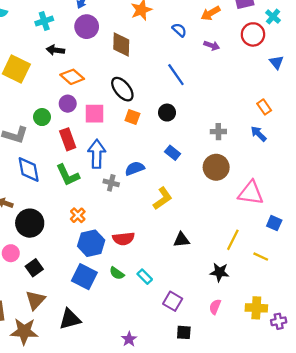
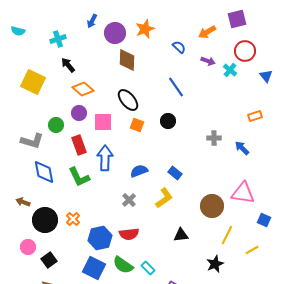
cyan cross: (273, 17) -> (230, 70), moved
purple circle: (87, 27) -> (115, 33), moved
black arrow: (55, 50) -> (68, 65), turned 42
orange rectangle: (264, 107) -> (255, 116), turned -72
blue arrow: (259, 134) -> (242, 148), moved
blue rectangle: (173, 153) -> (175, 173), moved
brown circle: (216, 167) -> (212, 206), moved
gray cross: (111, 183) -> (129, 200), moved, turned 32
orange cross: (78, 215) -> (73, 219), moved
yellow line: (261, 257) -> (252, 250), turned -56
black star: (219, 272) -> (215, 264), turned -30
green semicircle: (117, 273) -> (123, 265), size x1.5

